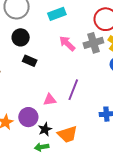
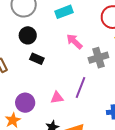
gray cross: (93, 43) -> (98, 58), moved
purple circle: (28, 117) -> (25, 103), moved

